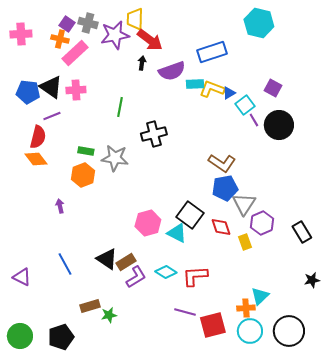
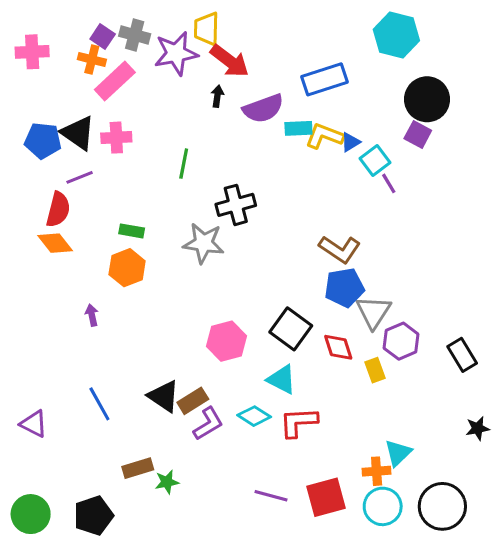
black circle: (279, 125) -> (427, 99), moved
gray star: (115, 158) -> (204, 243), moved
cyan triangle: (177, 233) -> (282, 379), moved
purple line: (185, 312) -> (271, 496), moved

